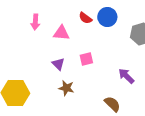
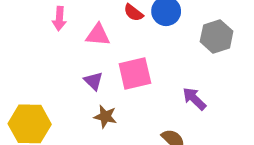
pink square: (86, 59) -> (135, 73), size x1.6

